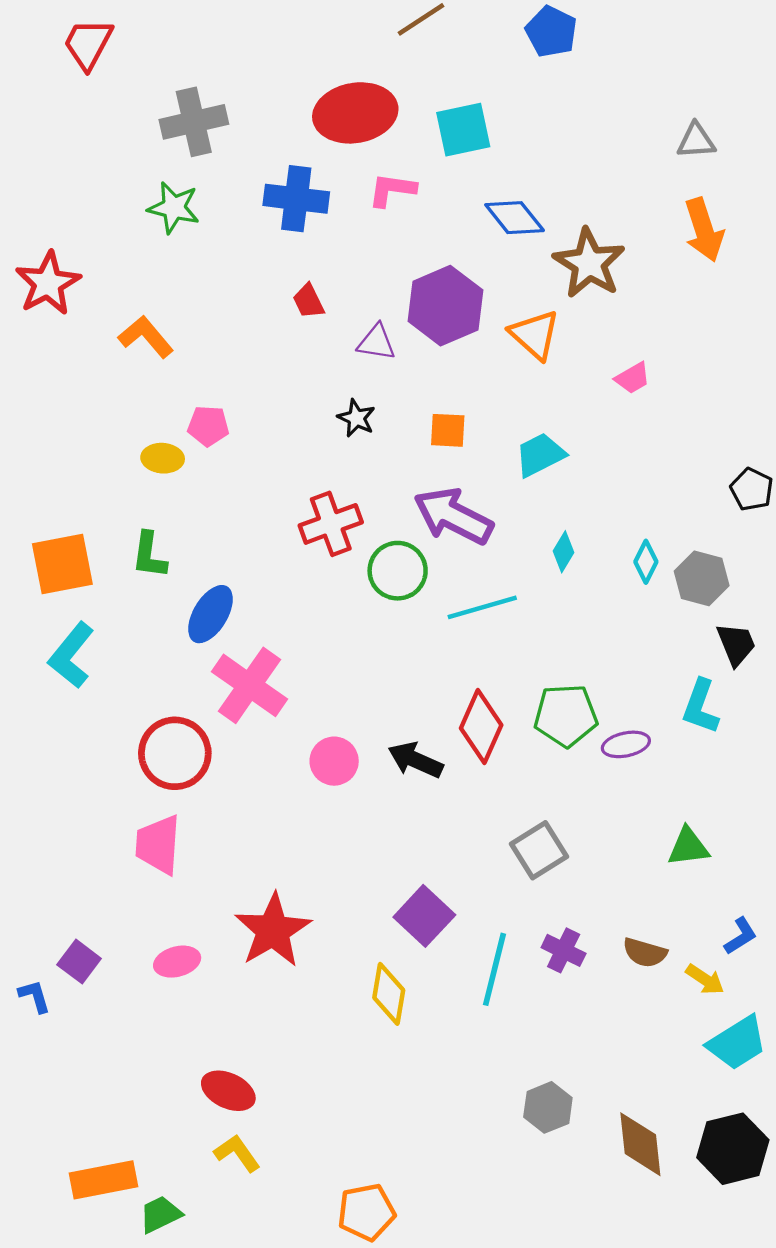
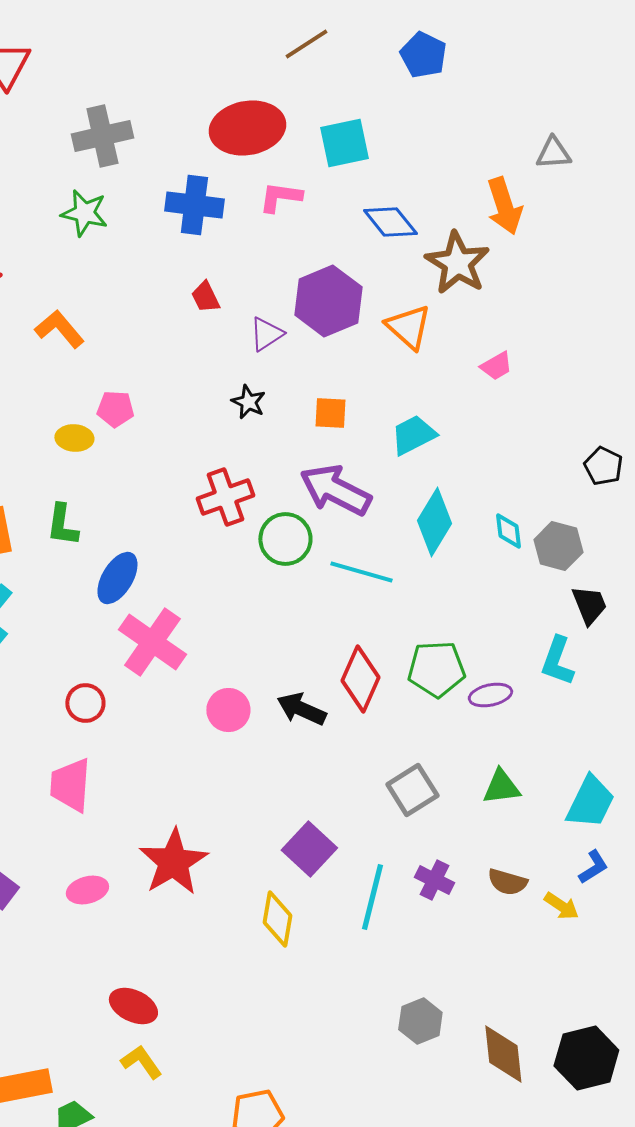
orange arrow: (704, 230) -> (504, 206), moved
purple triangle: (376, 342) -> (266, 334), turned -42
cyan diamond: (564, 552) -> (434, 522), size x1.8
cyan diamond: (646, 562) -> (508, 531), turned -33
cyan line: (482, 607) -> (361, 572), turned 32
red circle: (175, 753) -> (85, 703), size x0.6
green triangle: (688, 847) -> (501, 787), moved
cyan trapezoid: (737, 1043) -> (590, 802), moved, turned -32

